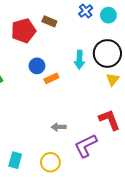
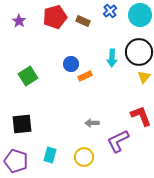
blue cross: (86, 11) -> (110, 11), moved
cyan circle: (108, 15) -> (140, 15), size x1.5
red pentagon: (24, 31) -> (55, 17), moved

